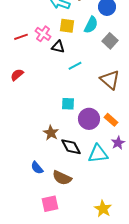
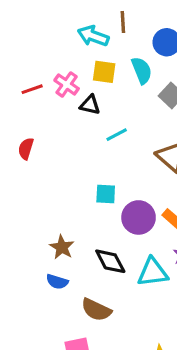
cyan semicircle: (91, 25) -> (142, 70), turned -48
red semicircle: (17, 75) -> (26, 149), turned -32
brown star: (51, 133) -> (62, 247), moved
blue semicircle: (37, 168) -> (57, 282), moved, turned -32

